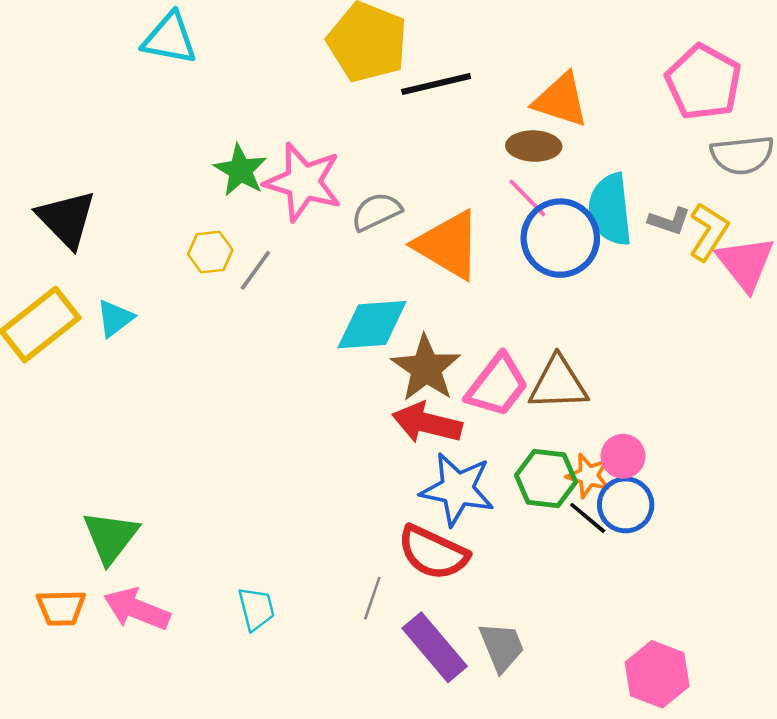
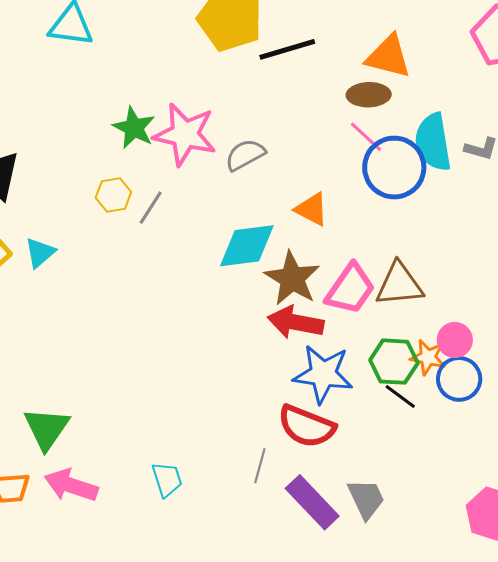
orange triangle: (448, 245) -> (312, 209), moved, size x0.6
black line: (588, 518) -> (400, 396), moved

